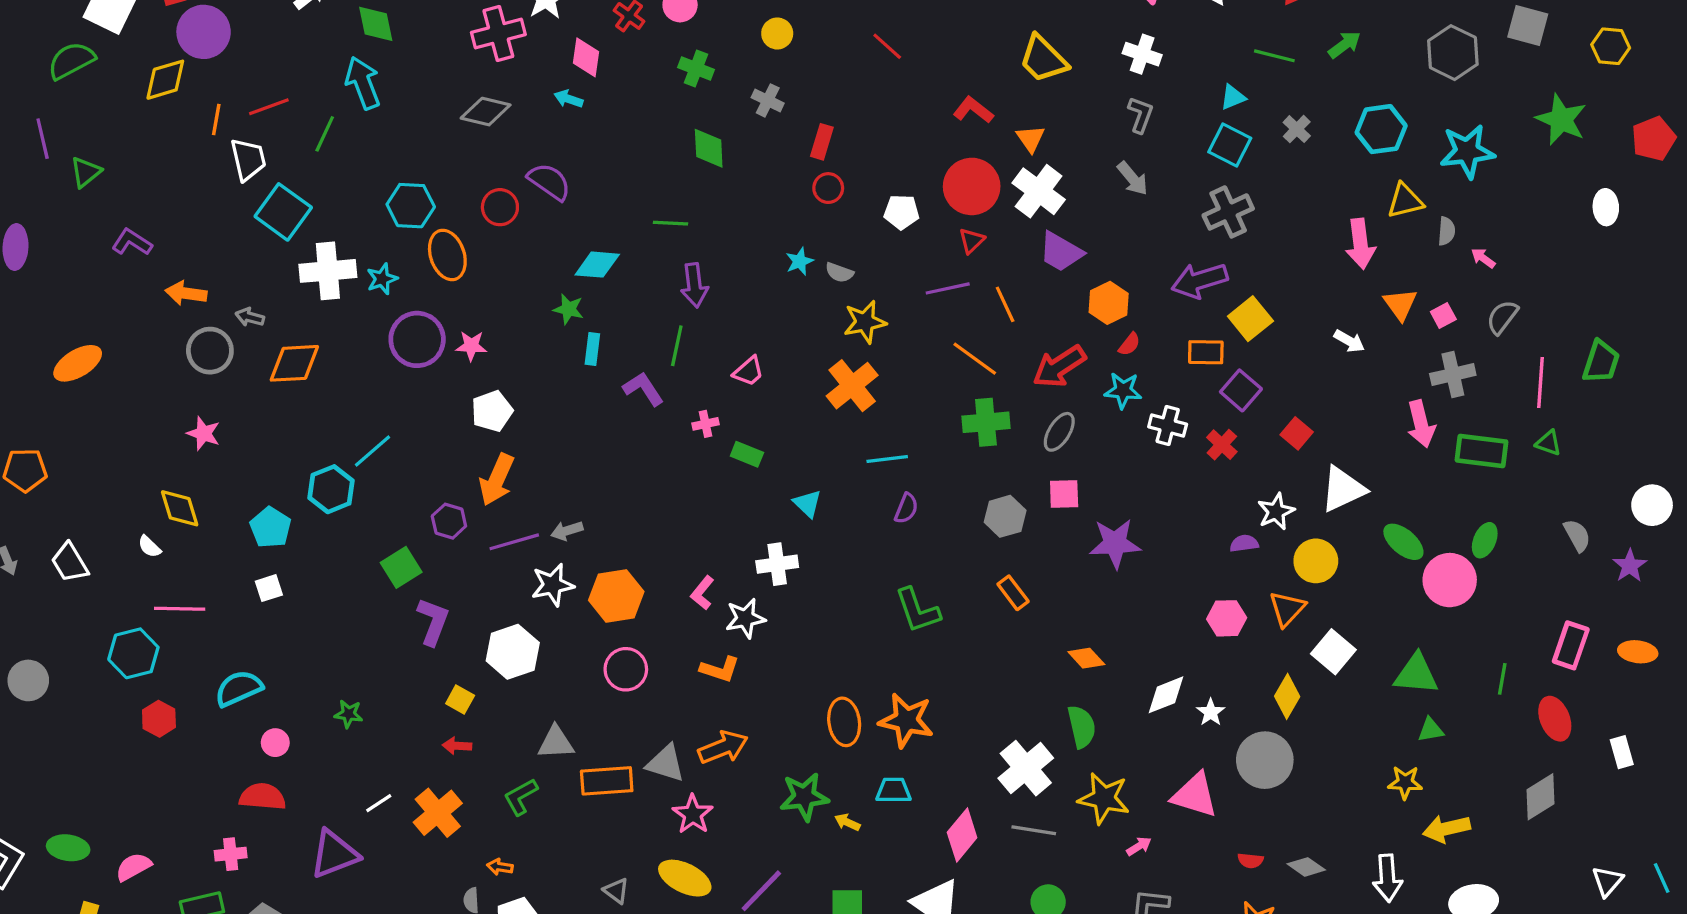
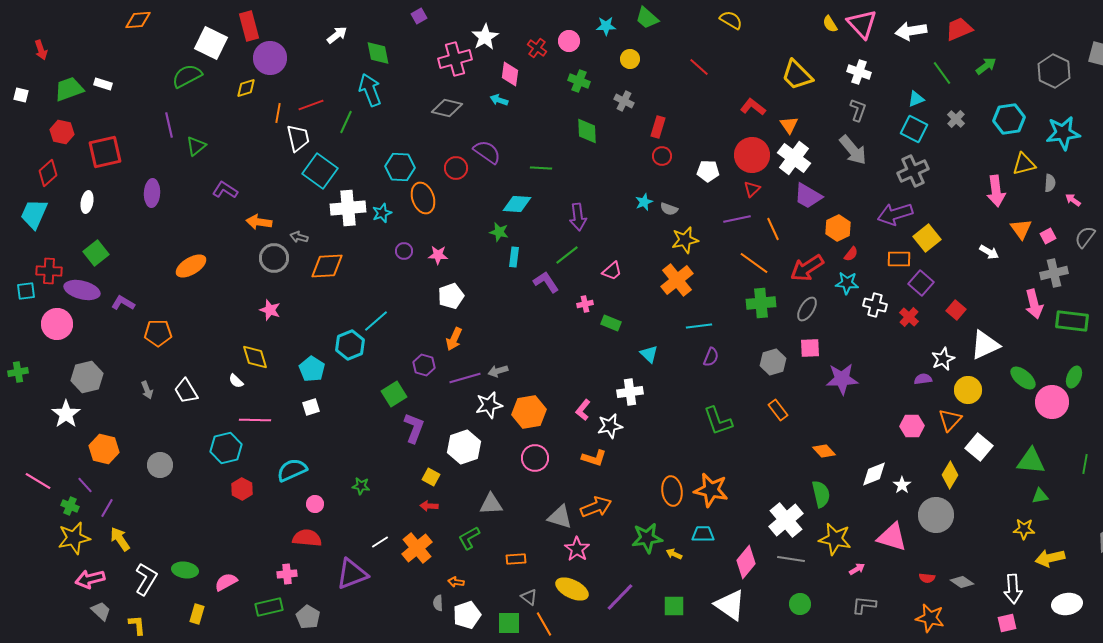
green line: (1274, 56) -> (942, 73), turned 40
yellow diamond: (165, 80) -> (246, 88), size x0.7
gray arrow: (1133, 178) -> (853, 150), size x1.4
green line: (670, 223) -> (541, 168), moved
purple circle: (417, 339) -> (404, 251), size x0.5
green line: (677, 346) -> (567, 255), turned 40
orange arrow: (497, 480) -> (454, 339), size x0.7
orange rectangle: (607, 781) -> (516, 559), moved, size x0.6

